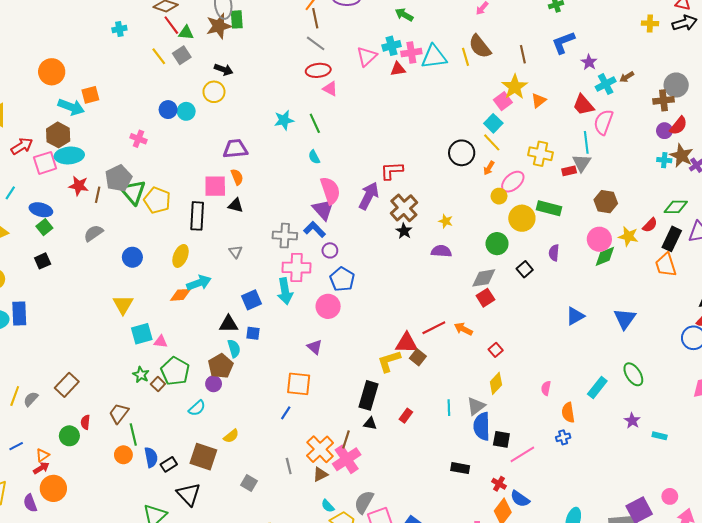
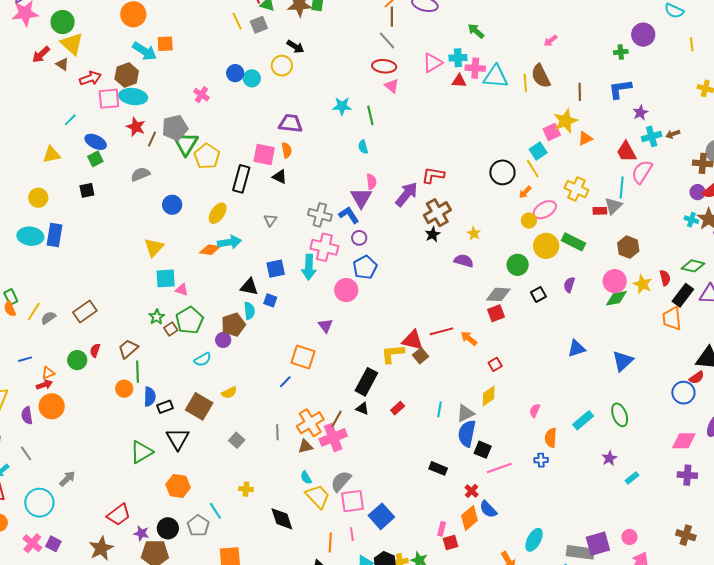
pink semicircle: (330, 191) -> (371, 182), size x0.6
red semicircle: (650, 225) -> (665, 278), turned -70
cyan rectangle: (660, 436) -> (632, 478), turned -64

